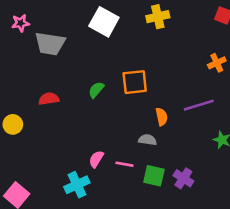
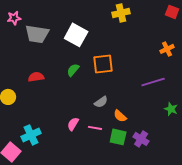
white square: (104, 22) -> (76, 35), moved
orange semicircle: (162, 117) -> (120, 116), moved, turned 144
gray semicircle: (148, 140) -> (101, 102), moved, turned 136
cyan cross: (77, 185) -> (31, 135), moved

